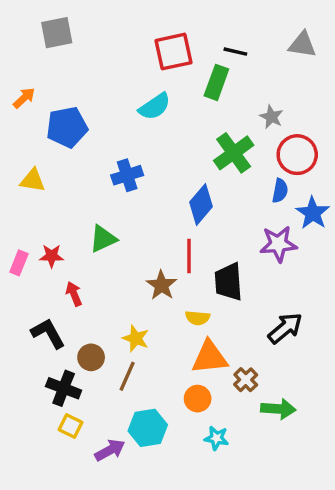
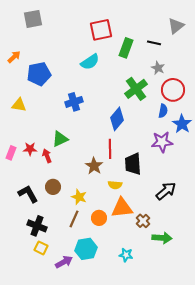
gray triangle: (302, 45) -> (176, 26), turned -48
black line: (235, 52) -> (154, 43), moved
red arrow: (74, 294) -> (47, 156), moved
brown circle: (91, 357) -> (53, 187), moved
orange circle: (198, 399) -> (99, 218), moved

